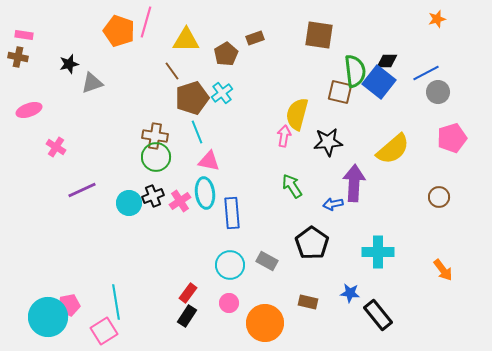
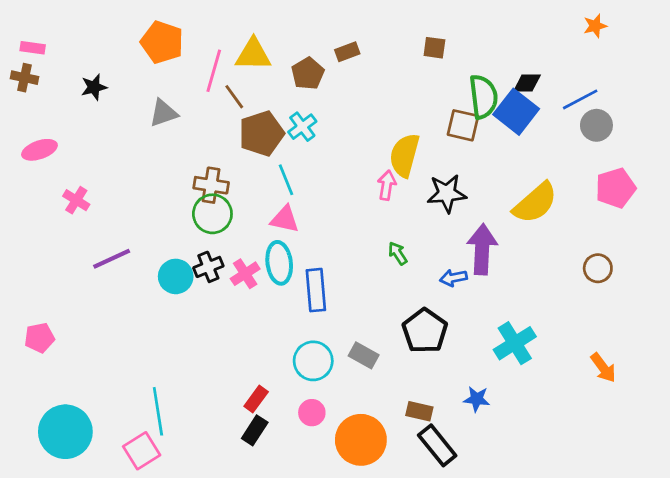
pink line: (146, 22) -> (214, 71), moved
brown square: (319, 35) -> (434, 48), size x0.6
gray triangle: (92, 83) -> (163, 113), moved
cyan line: (197, 132) -> (286, 180), moved
green arrow: (292, 186) -> (398, 253), size x0.7
cyan cross: (378, 252) -> (515, 343), turned -32
pink pentagon: (69, 305) -> (39, 338), moved
black rectangle: (378, 315) -> (437, 445), moved

